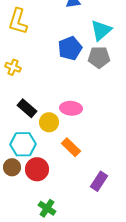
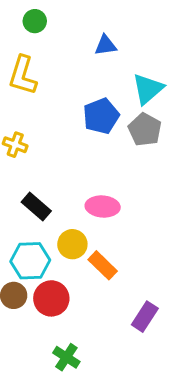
gray pentagon: (99, 57) -> (145, 130), turned 30
yellow circle: (49, 122) -> (72, 244), moved

